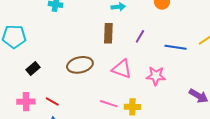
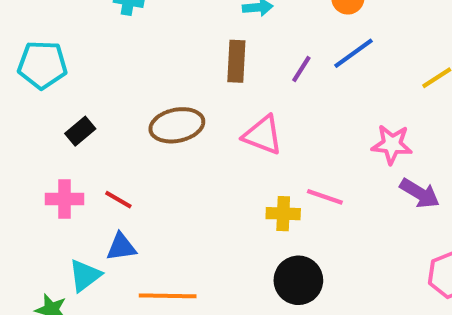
blue line: (176, 47) -> (354, 53), moved, turned -45
pink star: (156, 76) -> (392, 144), moved
pink line: (109, 104) -> (325, 197), moved

